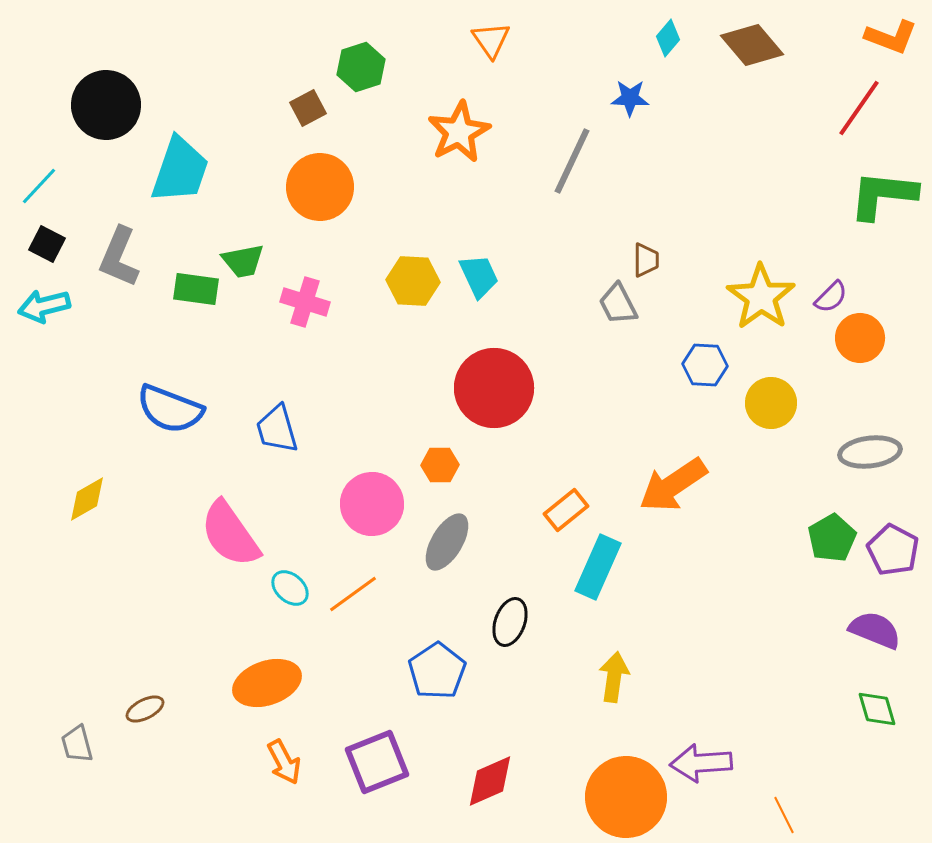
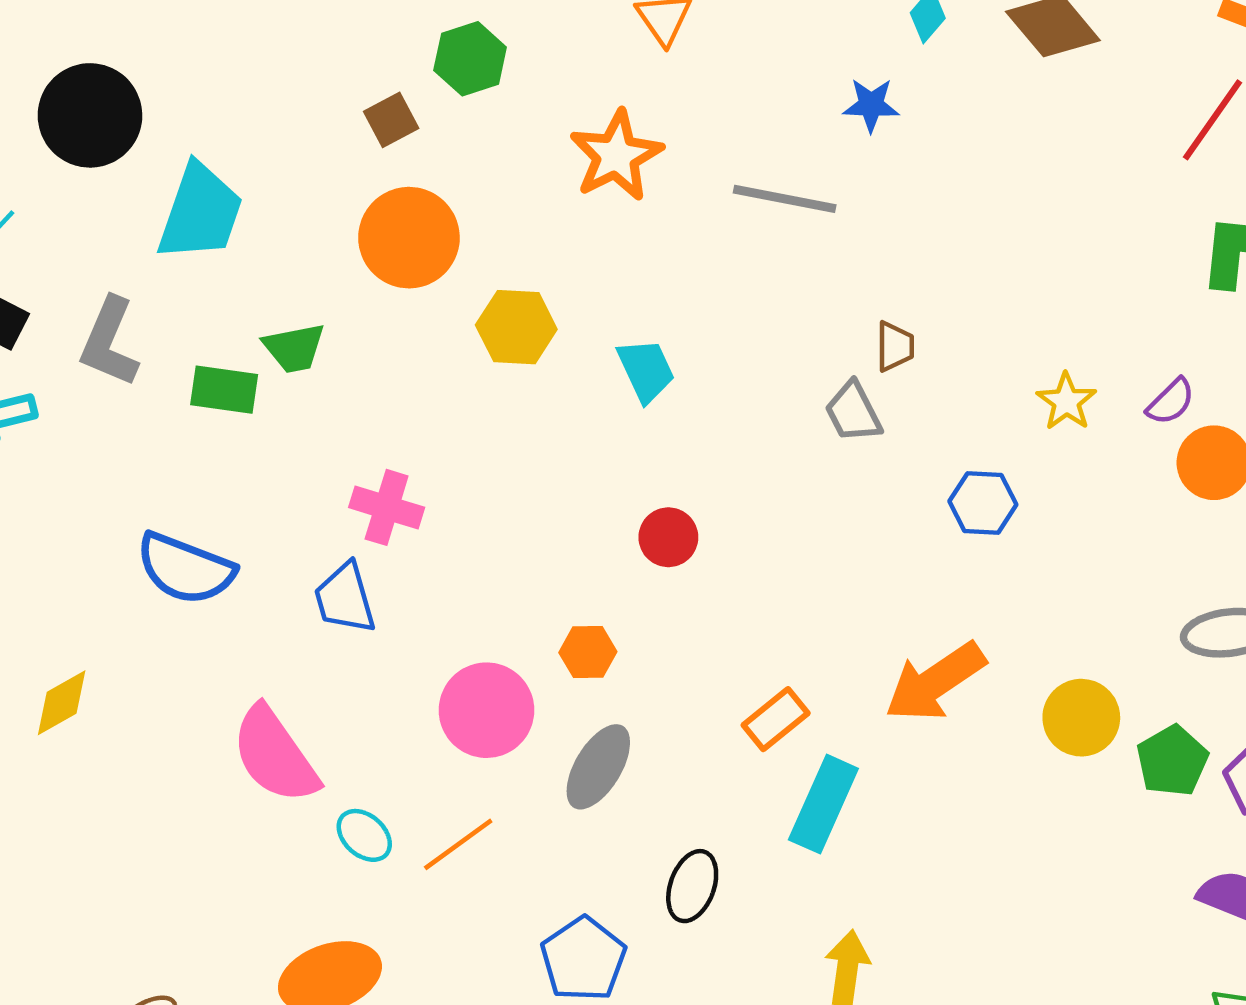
gray line: (572, 161) -> (785, 199), turned 76
yellow hexagon: (413, 281) -> (516, 327), moved
yellow star: (761, 297) -> (1066, 402), size x0.6
pink cross: (305, 302) -> (387, 507), moved
red circle: (494, 388) -> (668, 537), size x0.5
yellow circle: (771, 403) -> (1081, 718), moved

